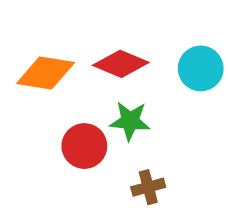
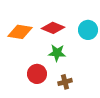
red circle: (84, 146) -> (37, 74), moved

